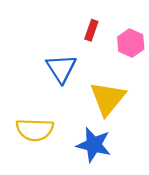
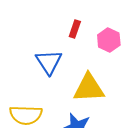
yellow triangle: (108, 99) -> (89, 88), turned 48

